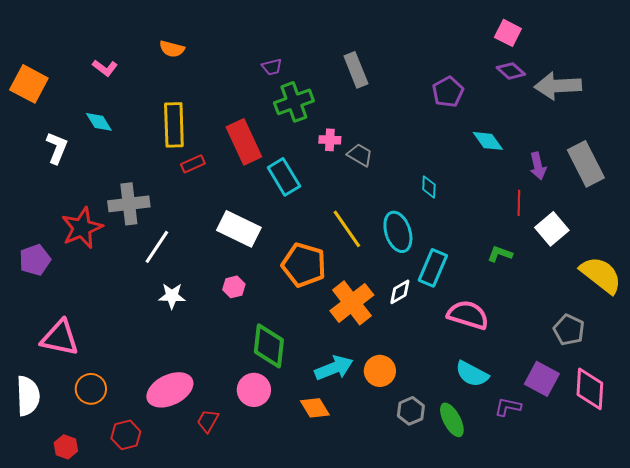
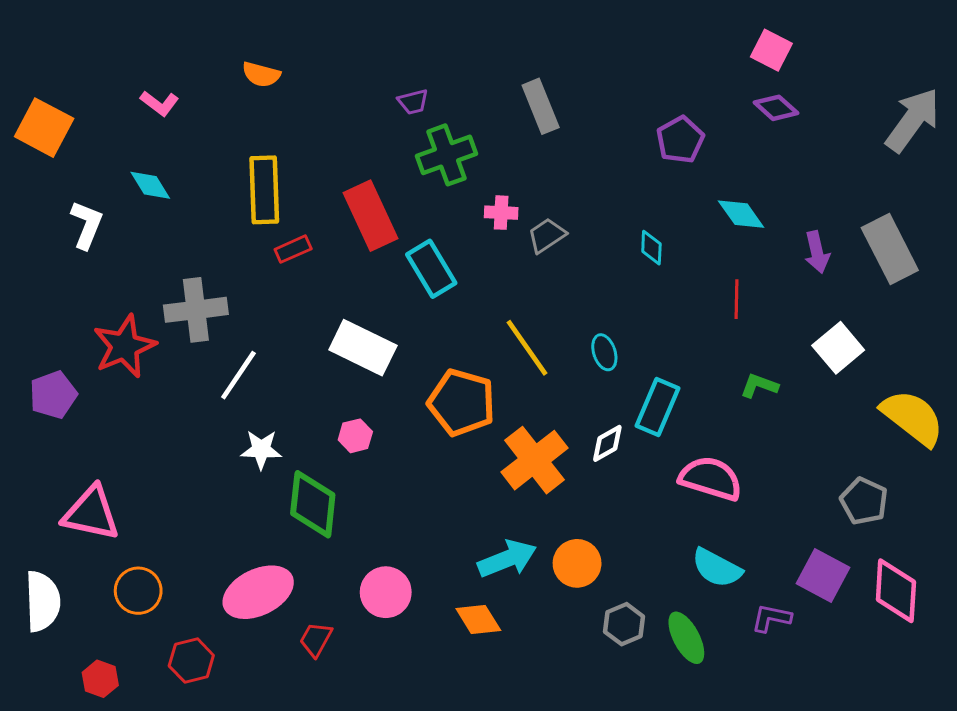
gray arrow: (558, 86) -> (913, 120), moved, turned 129
gray trapezoid: (360, 155) -> (547, 235), turned -64
cyan diamond: (429, 187) -> (651, 248), moved
red line: (519, 203) -> (736, 299), moved
cyan ellipse: (398, 232) -> (604, 352), size x0.6
green diamond: (269, 346) -> (313, 504), moved

